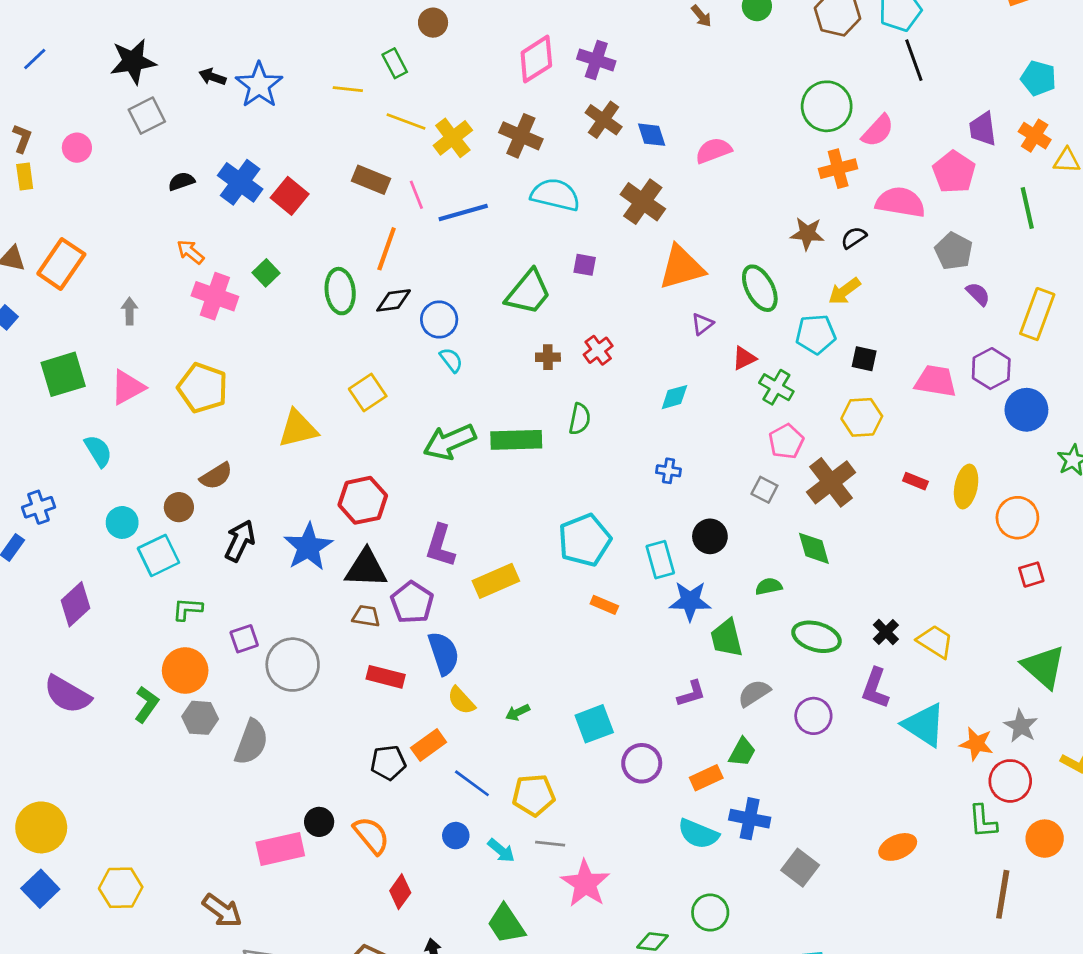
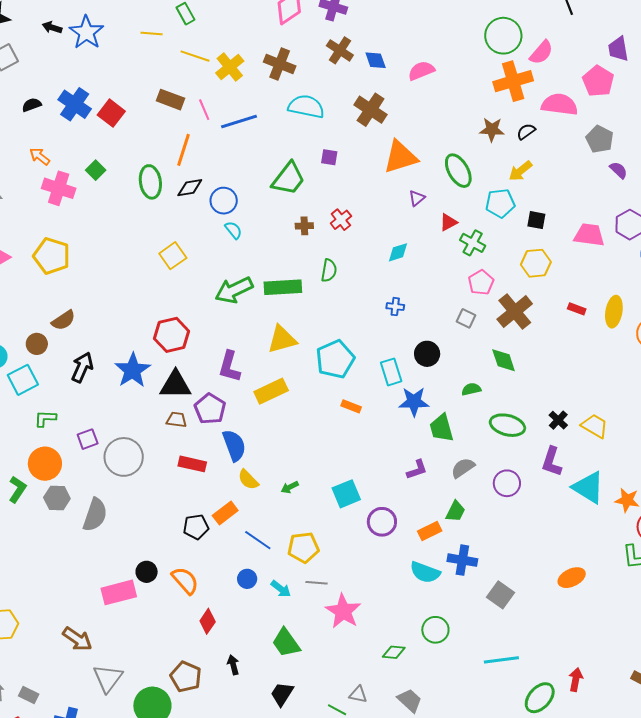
orange cross: (838, 169) -> (513, 81), size x1.4
yellow triangle: (298, 429) -> (282, 339), moved

